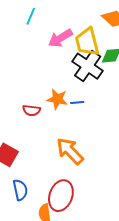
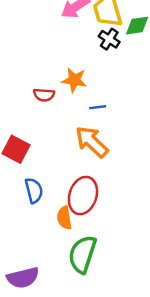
black cross: (88, 66) -> (109, 39), size x0.6
blue line: (77, 102) -> (98, 107), moved

